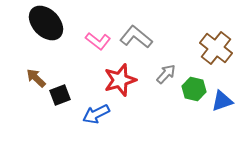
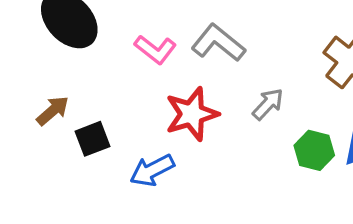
brown arrow: (36, 78) -> (53, 111), turned 95
green hexagon: (194, 89) -> (314, 150), moved

